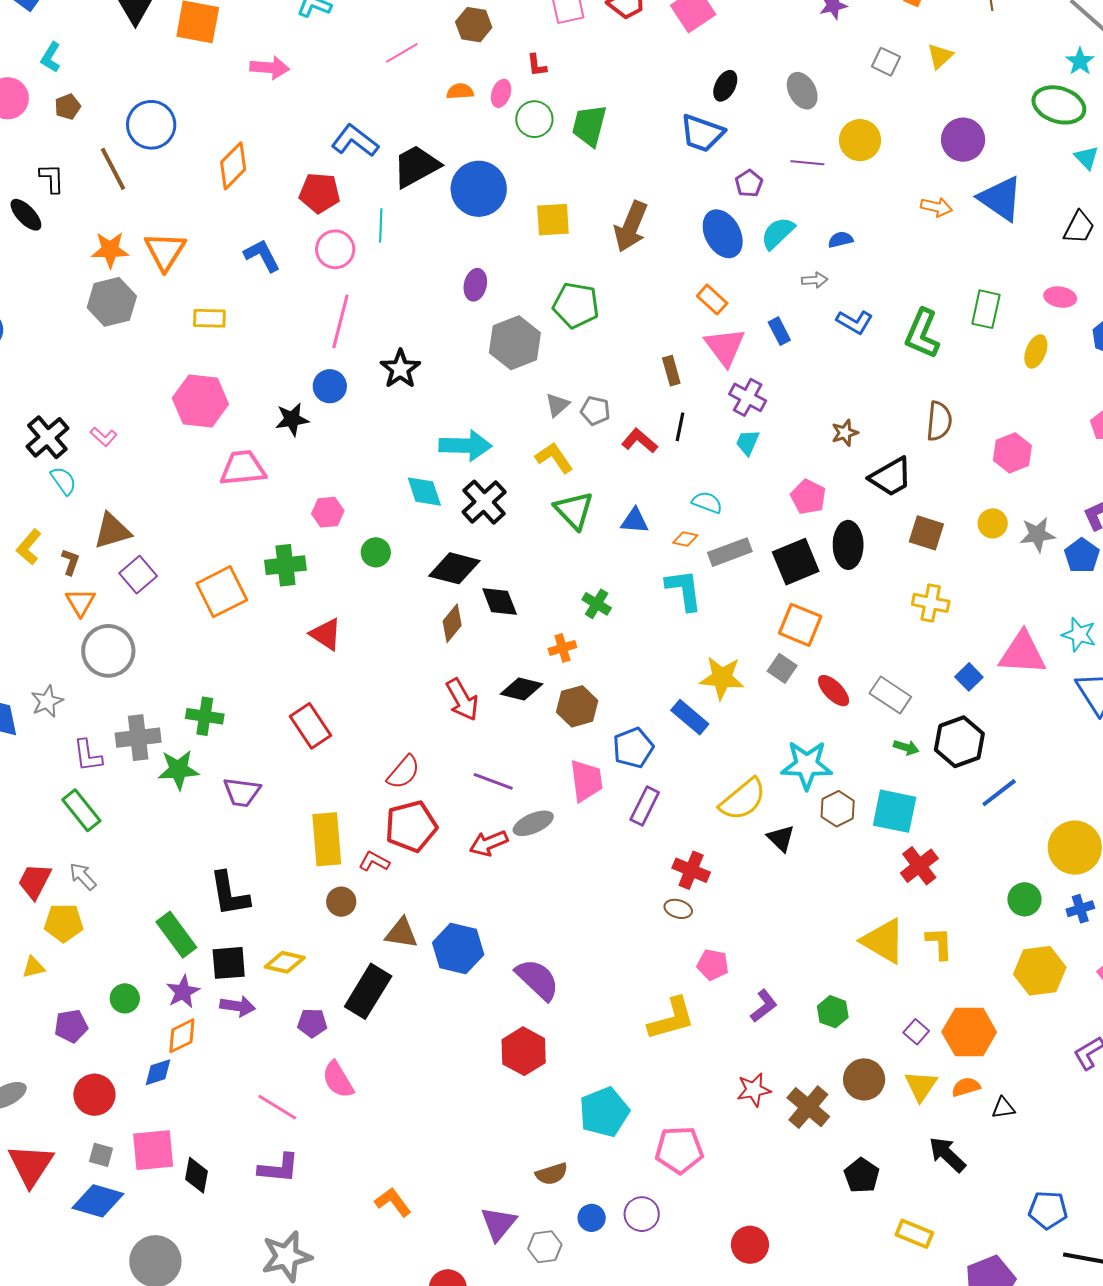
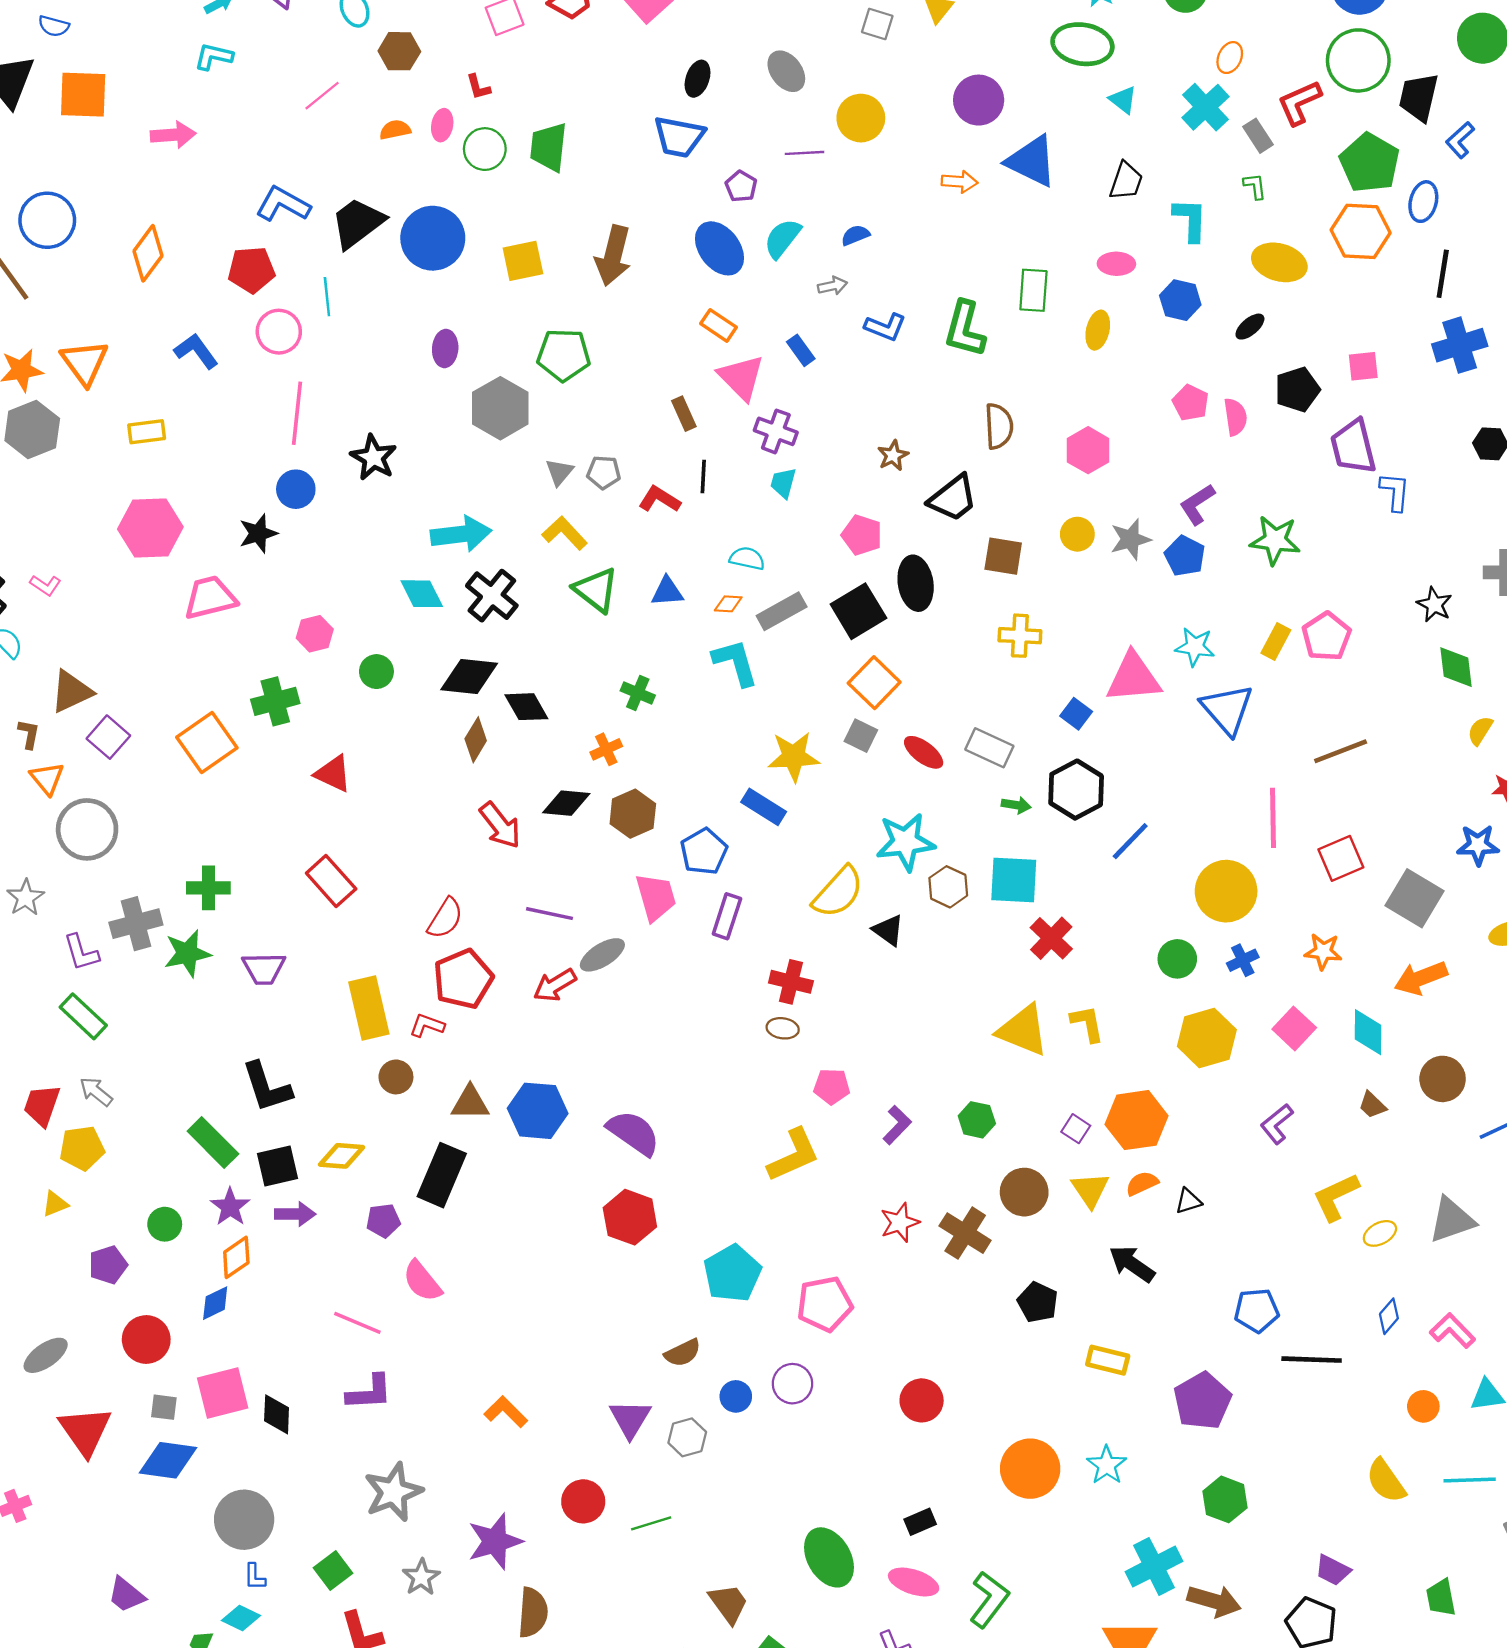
orange square: (800, 625) -> (874, 683), turned 30

